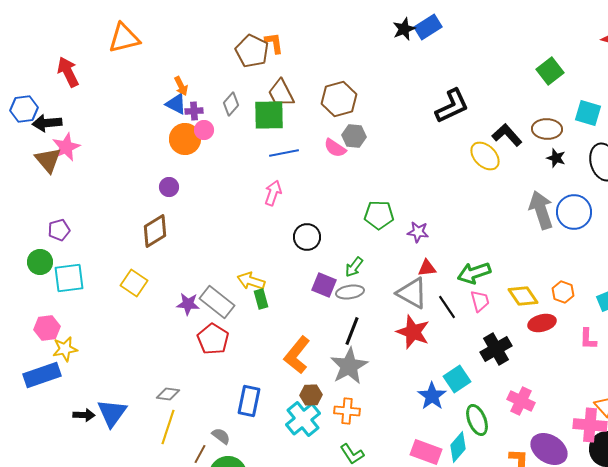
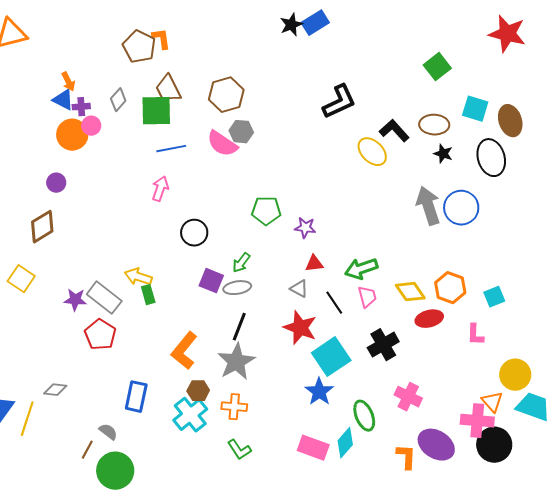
pink semicircle: (335, 148) -> (222, 144), size x1.4
orange hexagon: (563, 292) -> (450, 288), size x1.4
gray triangle: (412, 293) -> (299, 289), size x0.6
cyan square: (457, 379) -> (331, 357), moved, size x1.4
yellow line: (168, 427) -> (27, 419), moved

